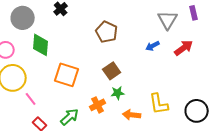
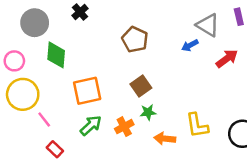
gray triangle: (168, 20) -> (208, 25), turned -30
blue arrow: (153, 46) -> (190, 45), moved
orange square: (67, 75) -> (87, 91), turned -30
green arrow: (70, 117) -> (91, 125), moved

